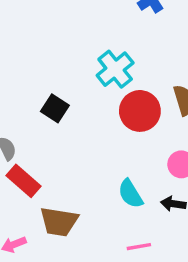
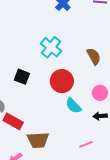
red circle: (140, 111) -> (62, 81), moved
cyan semicircle: (130, 194) -> (73, 106), moved

